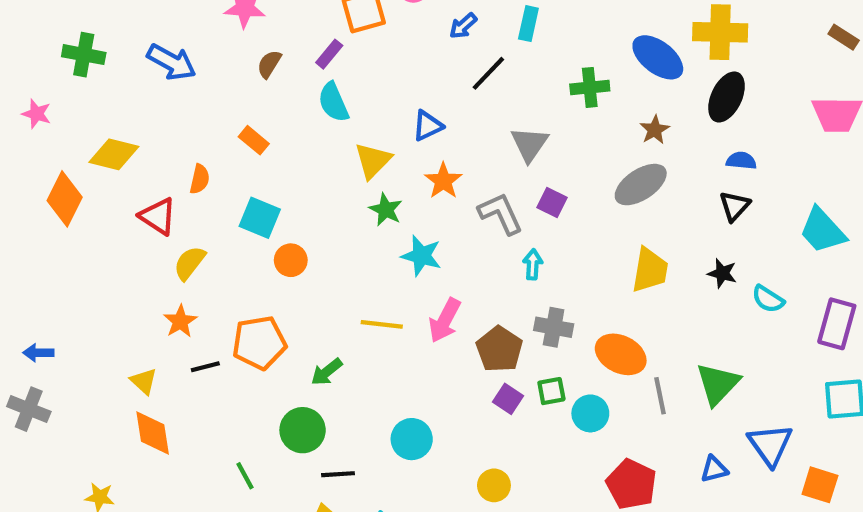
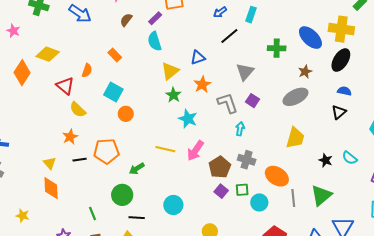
yellow semicircle: (189, 263) -> (78, 110), turned -90
black star: (722, 273) -> (326, 160), moved

